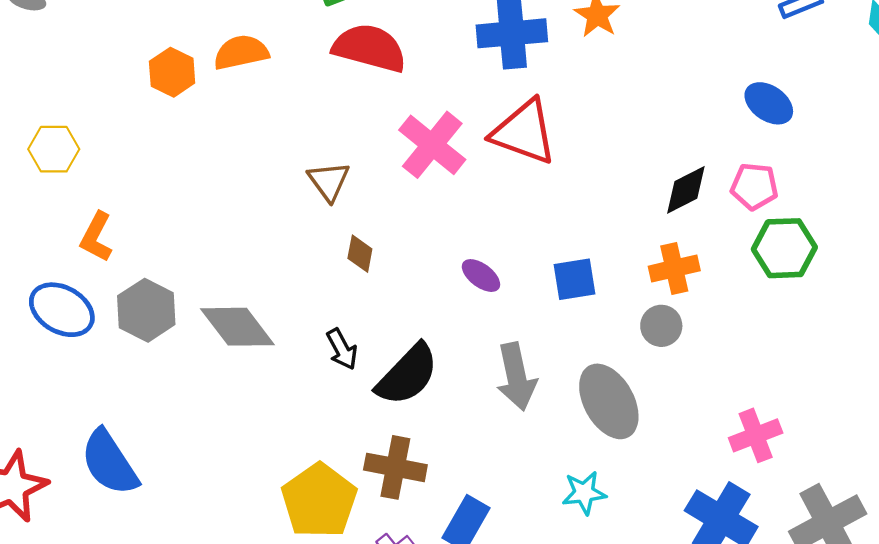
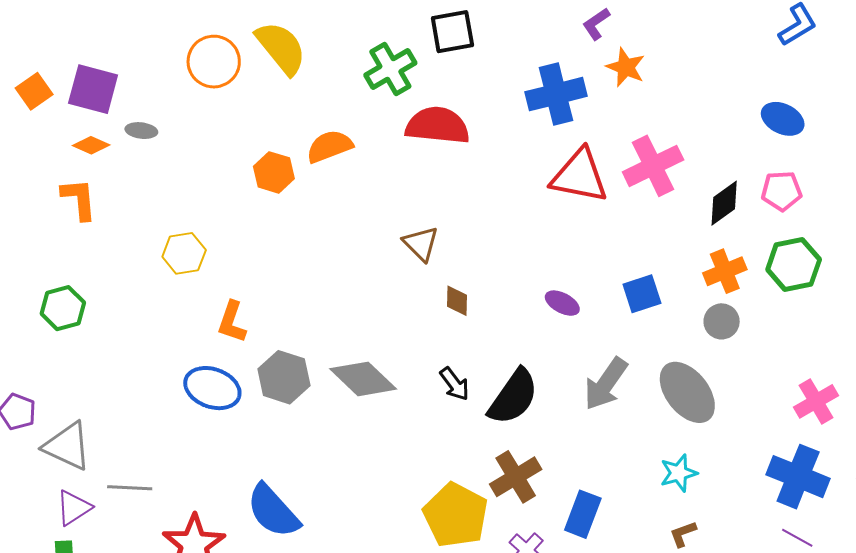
pink cross: (432, 145) -> (653, 166), moved, turned 34
green hexagon: (784, 248) -> (794, 264), moved
gray arrow: (516, 377) -> (606, 384), turned 56
brown cross: (395, 467) -> (516, 477), turned -33

